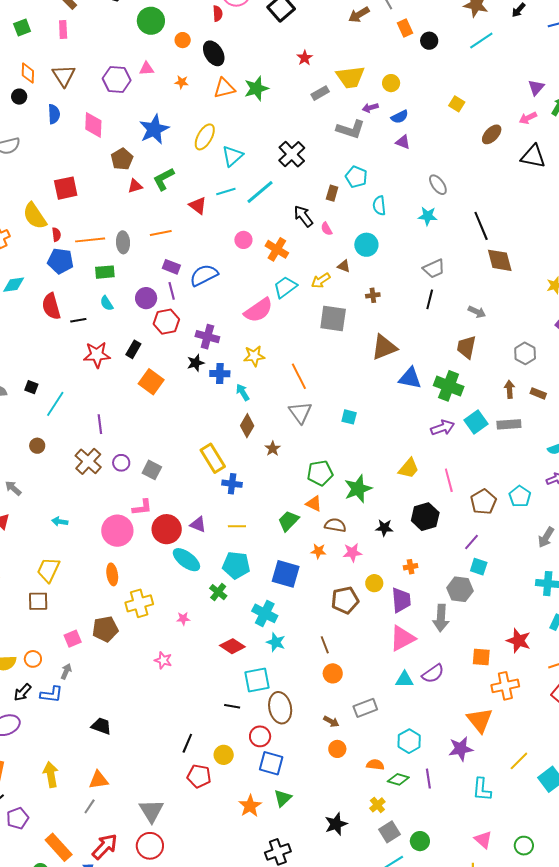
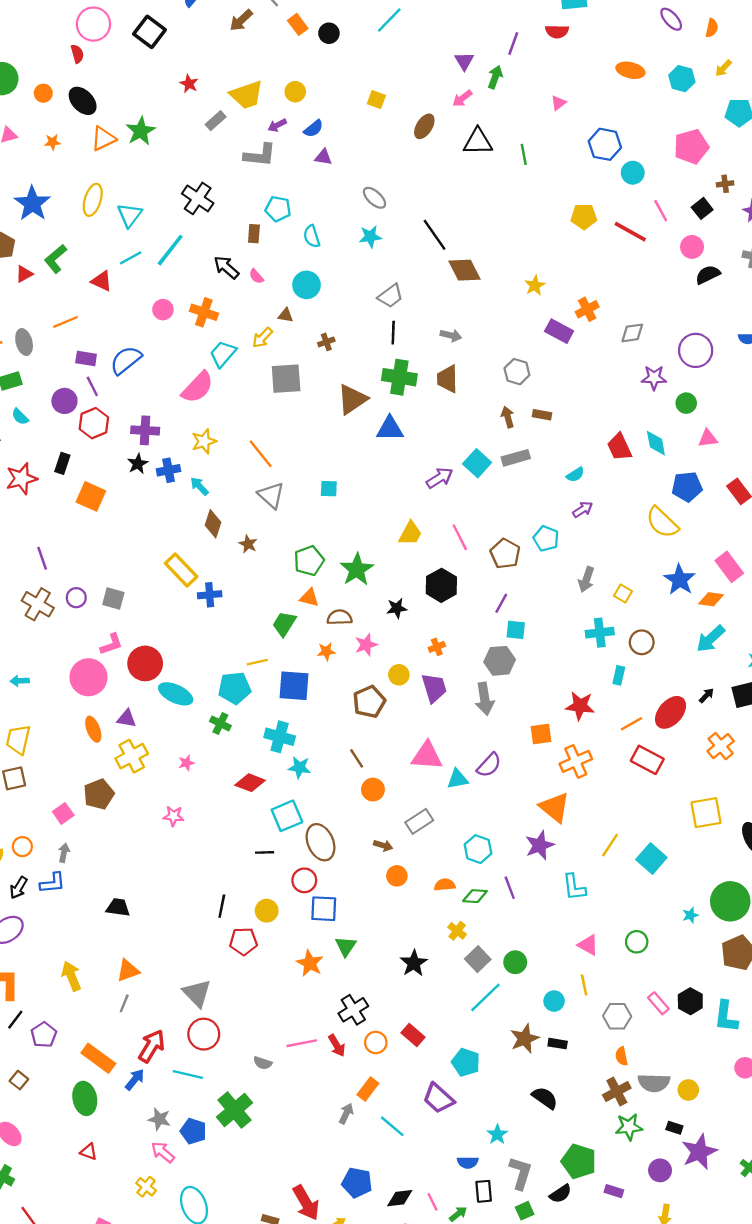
green cross: (449, 386) -> (399, 377), moved
purple triangle: (198, 524) -> (126, 719), moved
yellow line: (237, 526) -> (257, 662), moved
pink triangle: (402, 638) -> (427, 756), moved, turned 44

